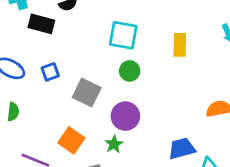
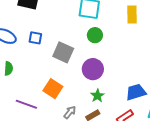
blue square: (50, 72) -> (35, 38), turned 32
green star: (114, 144) -> (97, 96), moved

